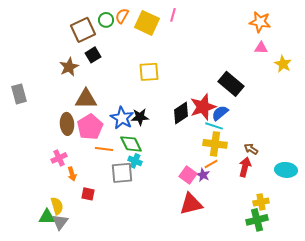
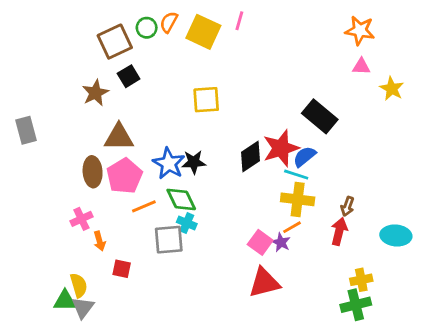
orange line: (104, 149) -> (144, 206), turned -30
brown arrow: (251, 149) -> (347, 206), turned -104

